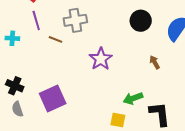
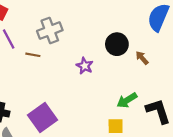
black circle: (141, 21) -> (117, 44), moved
purple star: (101, 59) -> (85, 66), size x0.7

